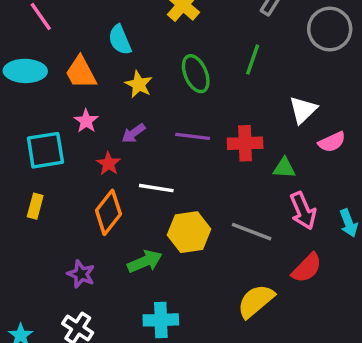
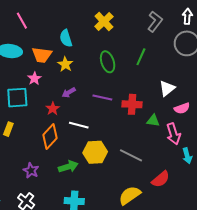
orange trapezoid: (81, 72) -> (42, 55), turned -60
yellow star: (139, 84) -> (65, 64), moved
pink star: (86, 121) -> (34, 78), moved
pink arrow: (303, 211) -> (173, 134), moved

